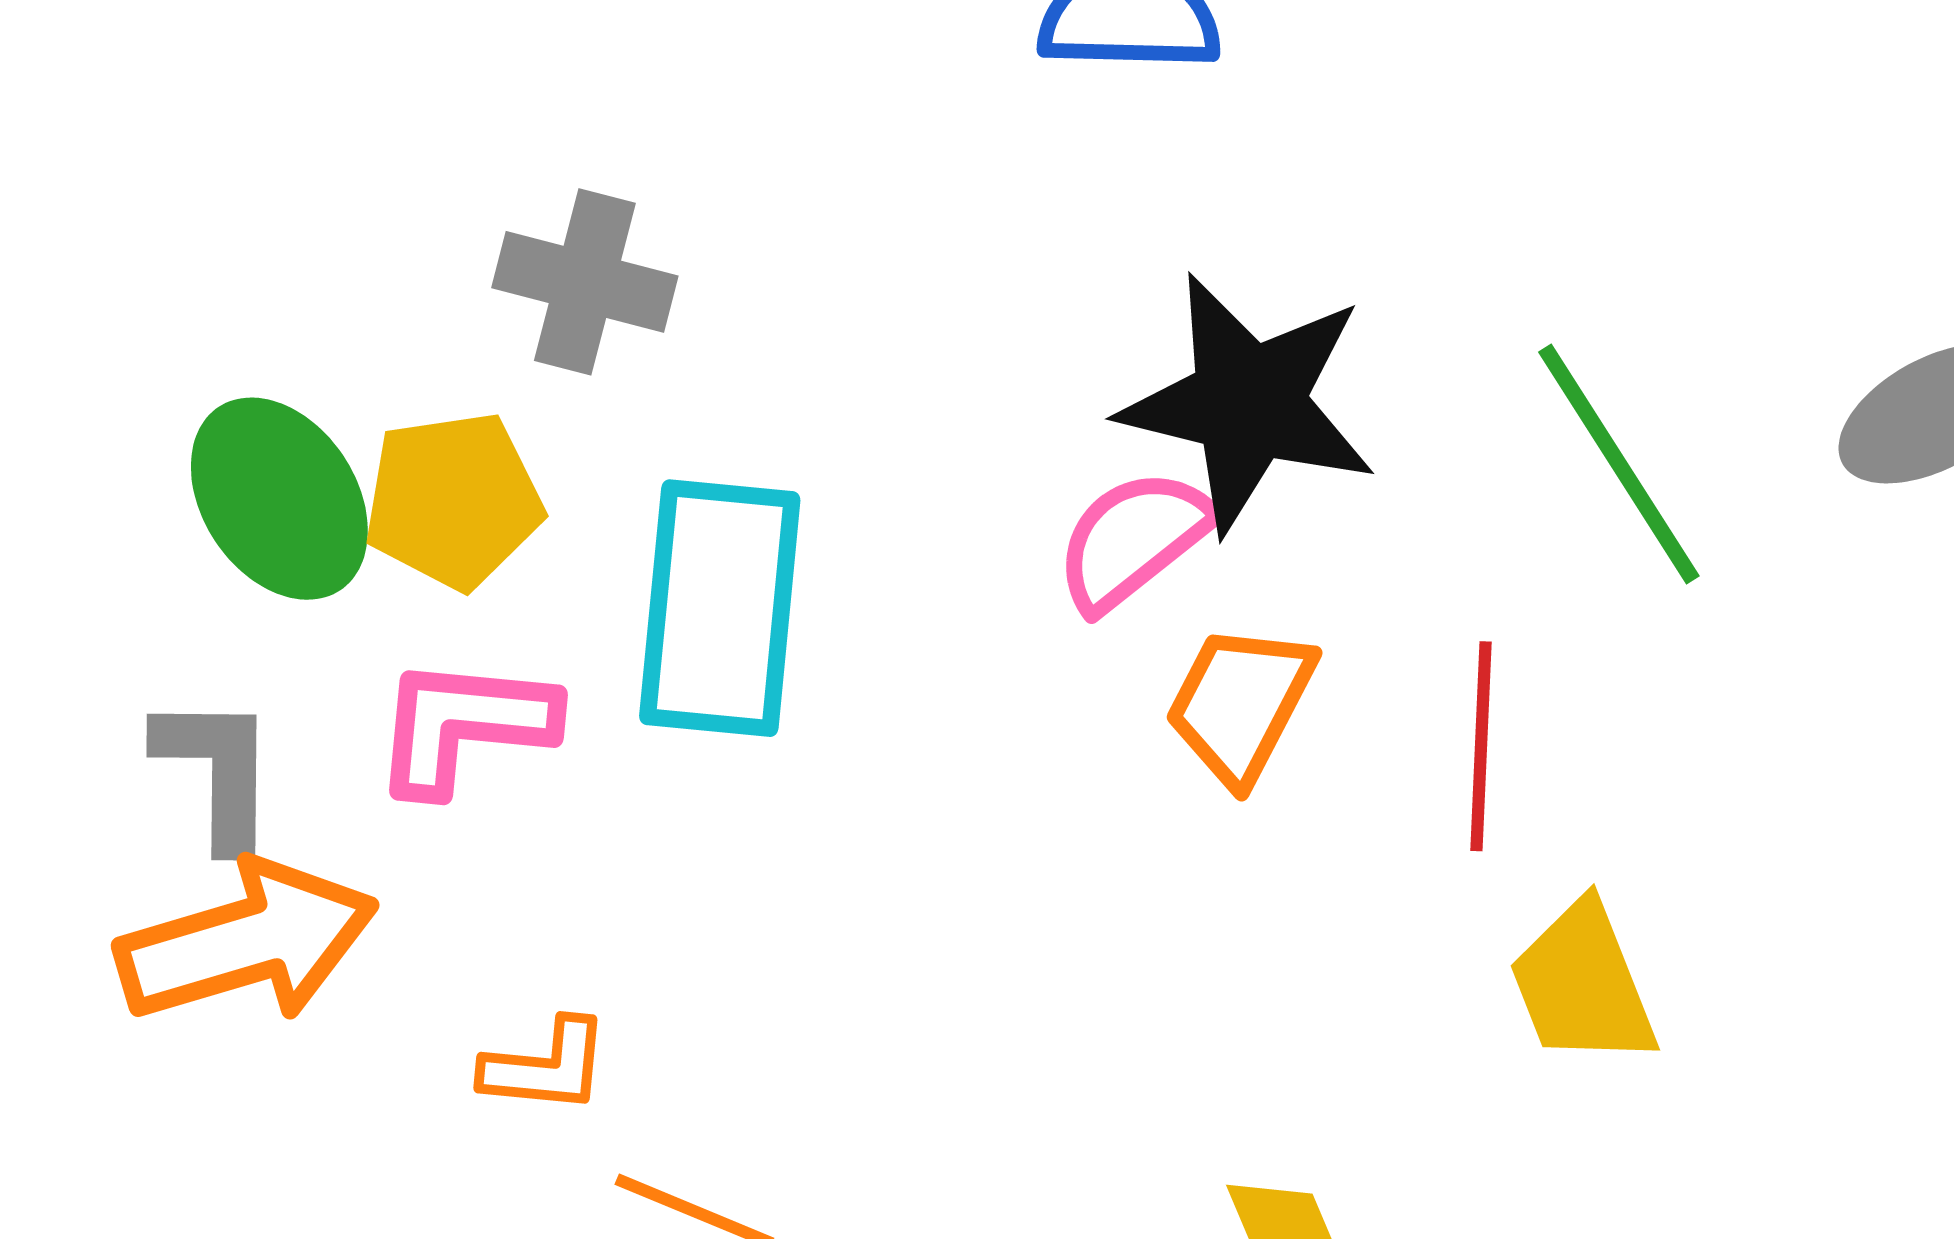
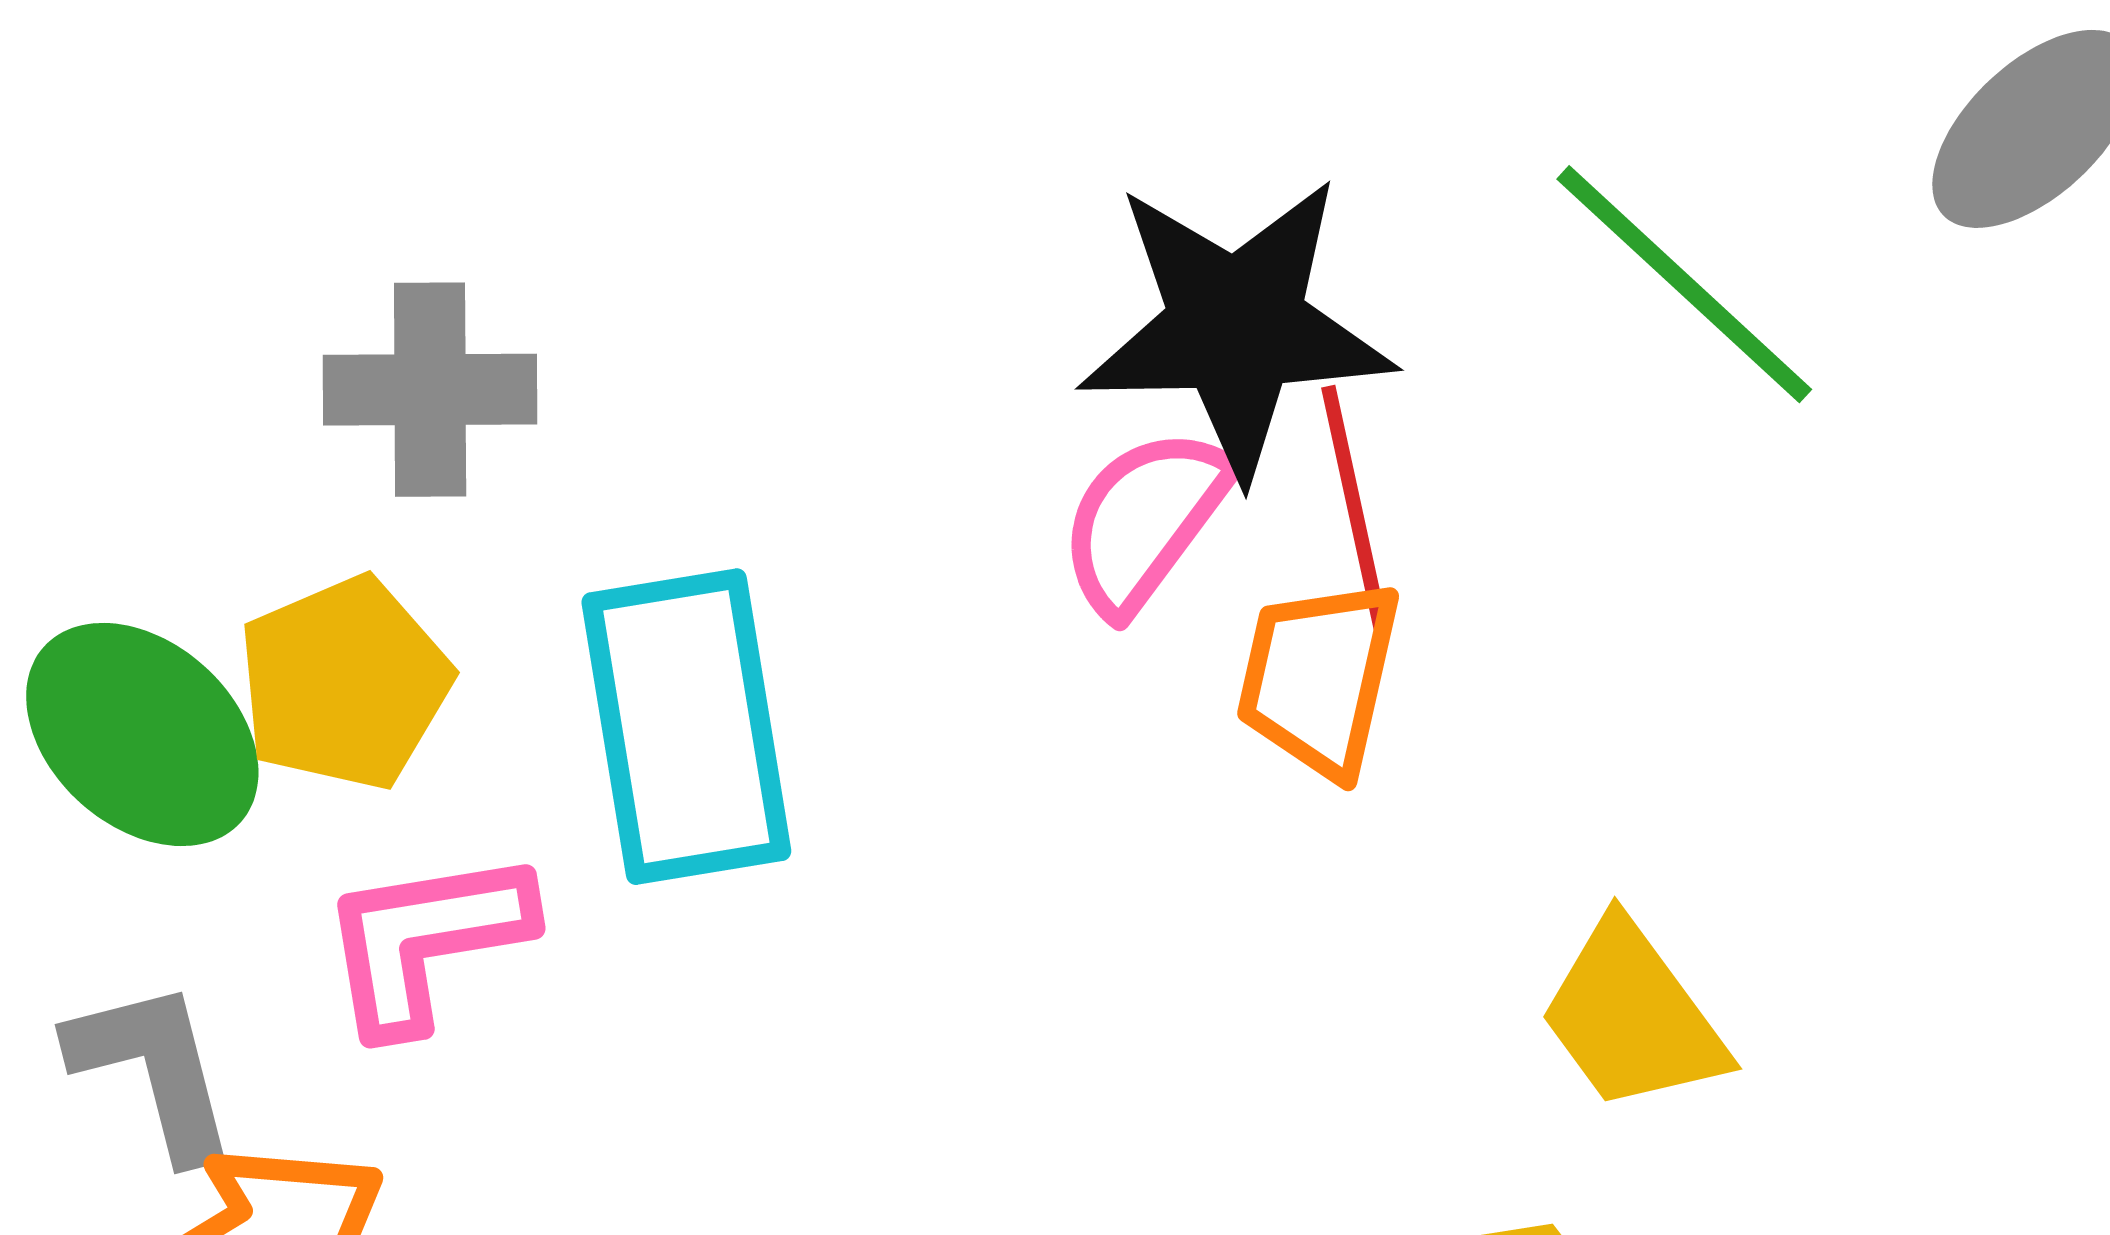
red line: (1481, 746) -> (1355, 509), moved
yellow trapezoid: (1583, 984) -> (1632, 1016), moved

